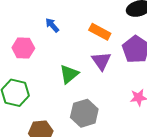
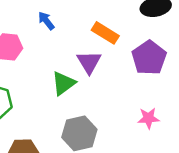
purple triangle: (101, 61) -> (89, 62), moved

